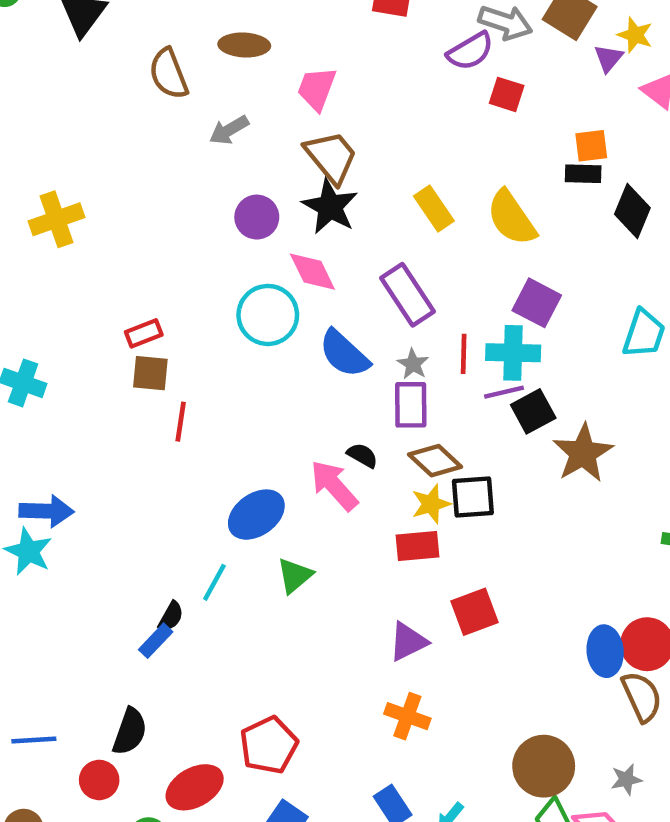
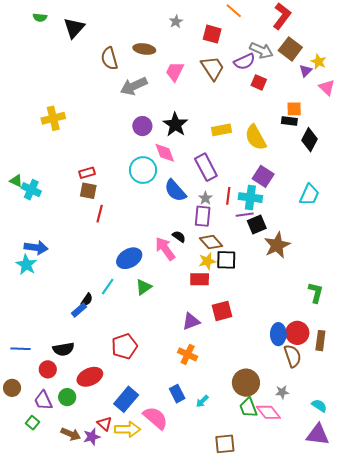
gray arrow: (229, 130) -> (134, 86), size x1.5
brown trapezoid: (331, 157) -> (213, 68), moved
yellow rectangle: (434, 208) -> (221, 130), turned -72
black semicircle: (130, 731) -> (63, 349), turned 55
red pentagon: (269, 745) -> (124, 346), moved

